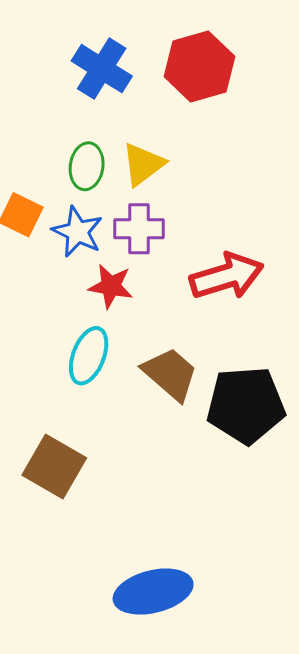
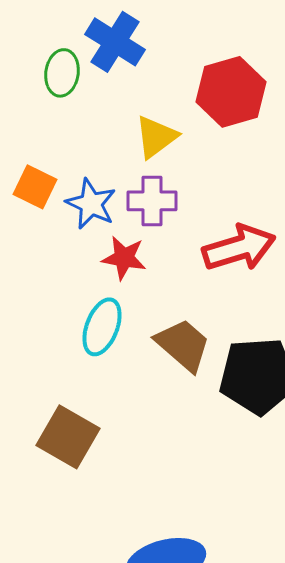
red hexagon: (199, 67) -> (231, 92), moved
green ellipse: (87, 166) -> (62, 73), moved

